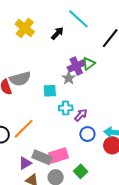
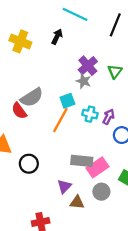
green triangle: (89, 64) -> (115, 71), moved
cyan cross: (66, 108) -> (90, 114), turned 32
orange line: (24, 129) -> (60, 120), moved
gray rectangle: (42, 157) -> (82, 161), moved

